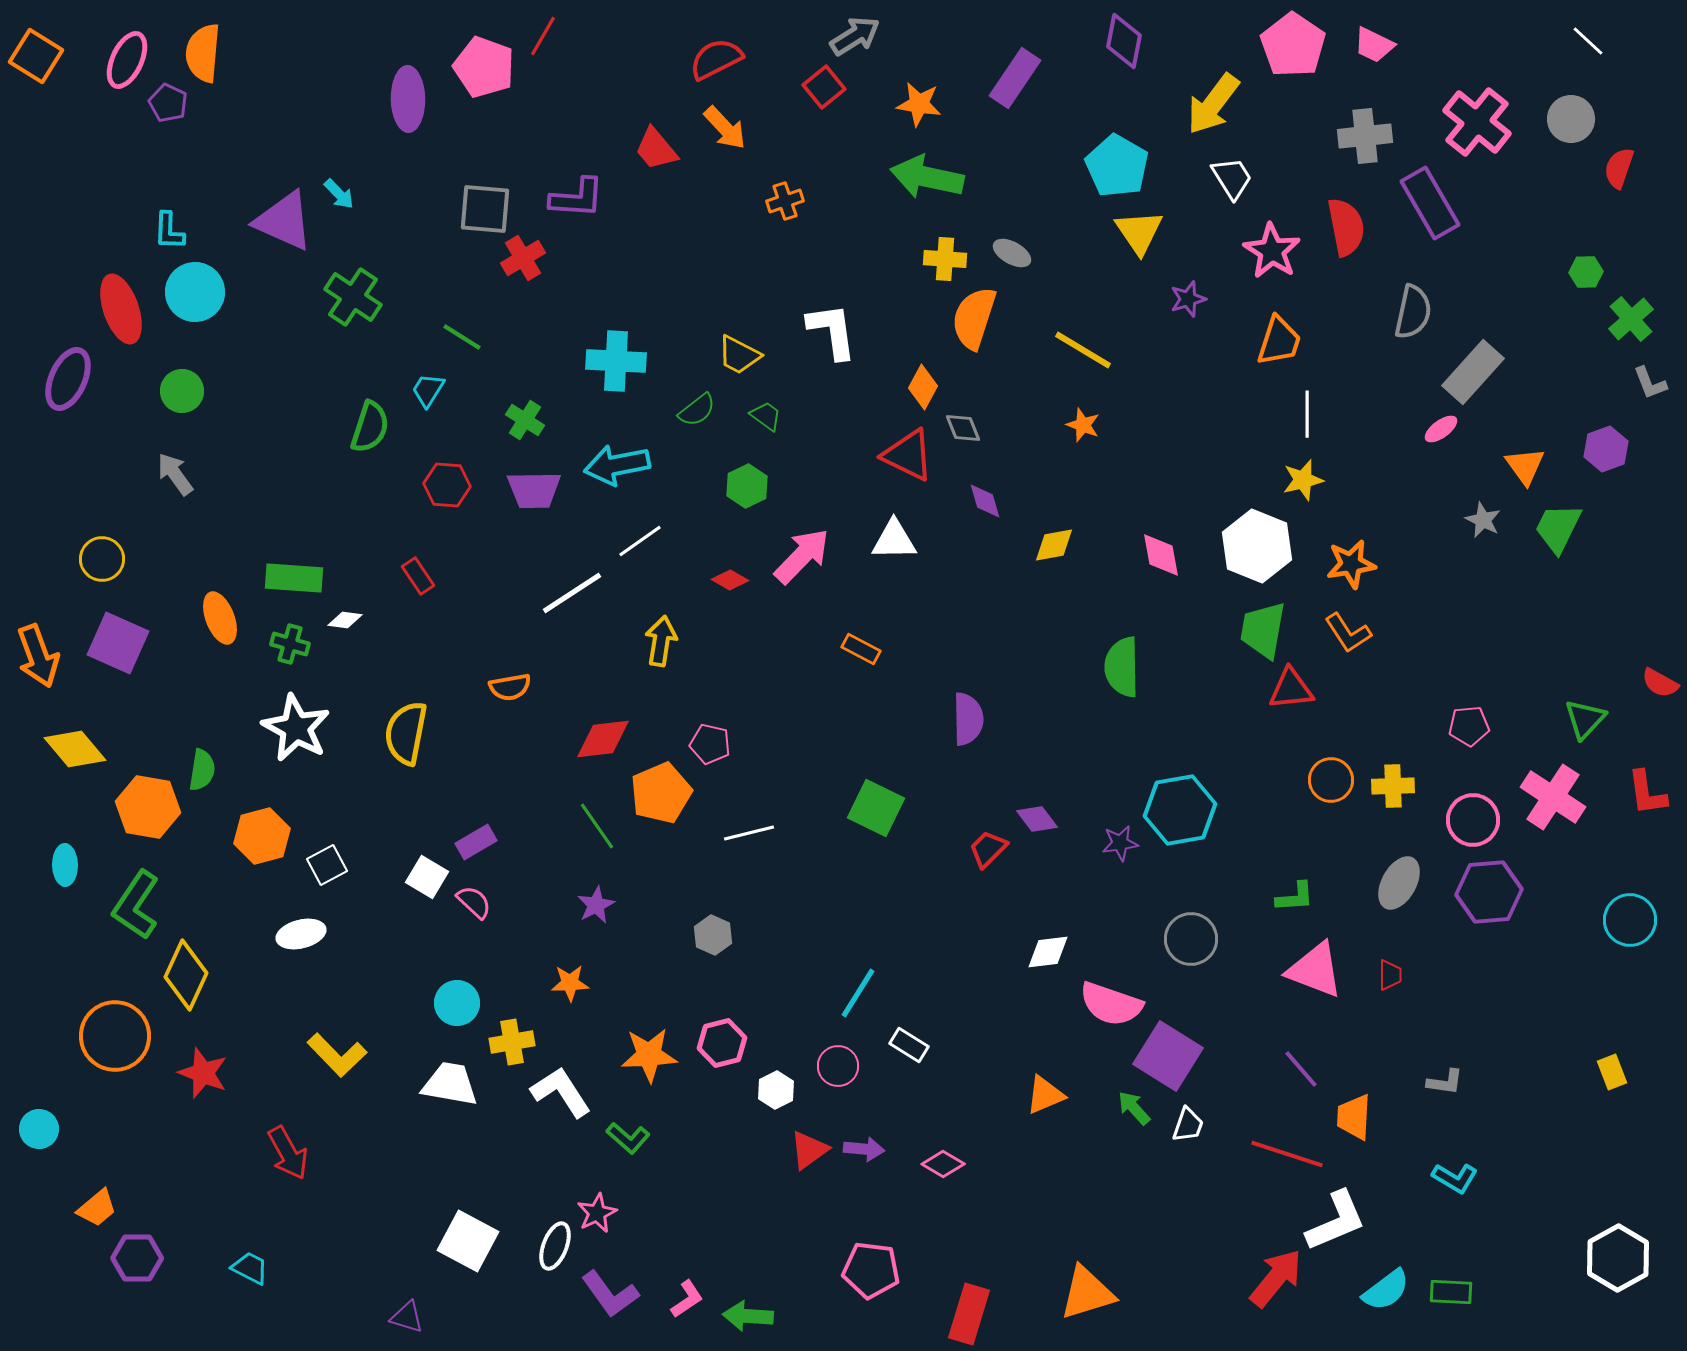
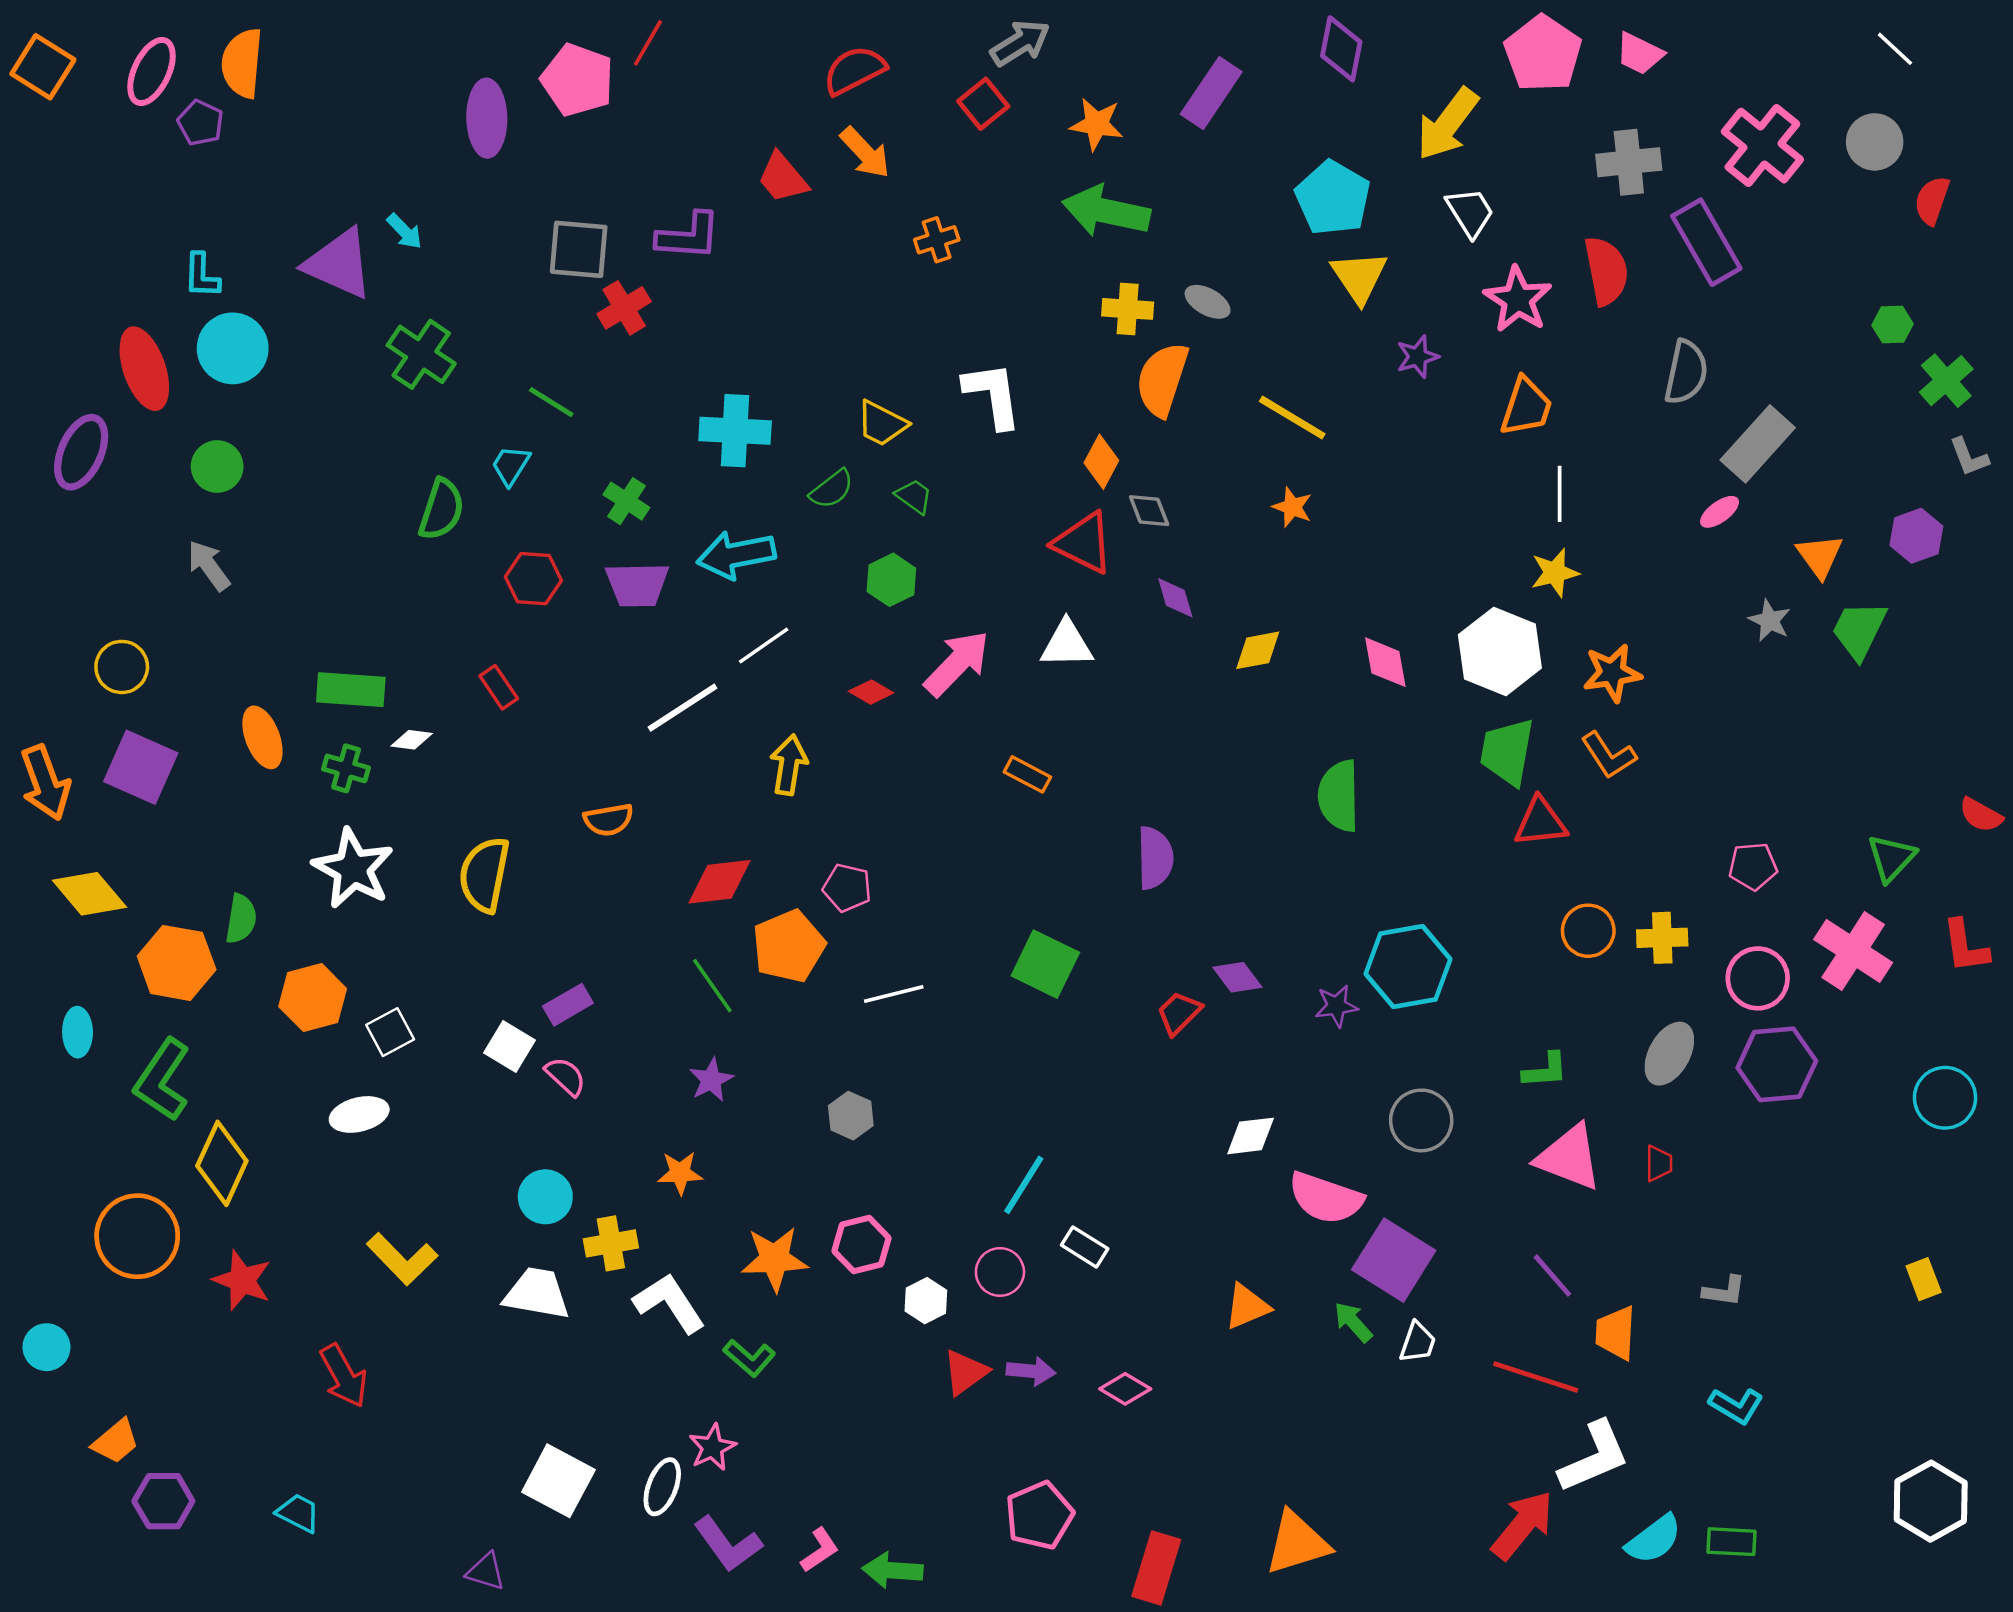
pink pentagon: (871, 1270) -> (1039, 1515), turned -30

